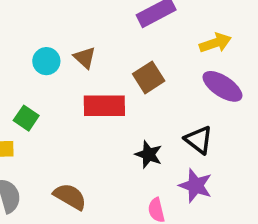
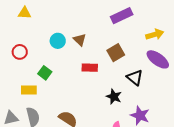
red rectangle: (104, 106) -> (90, 68), size x0.7
black triangle: (199, 140) -> (135, 78), moved

